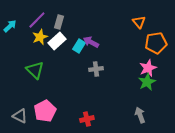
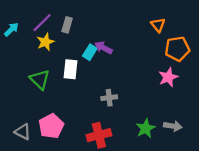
white rectangle: (57, 41) -> (70, 69), moved, turned -42
gray cross: (96, 69) -> (109, 98), moved
green star: (147, 82) -> (146, 128), moved
gray arrow: (140, 115) -> (173, 126), moved, turned 119
red cross: (87, 119) -> (99, 135), size x1.5

